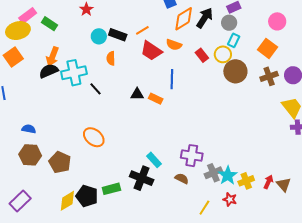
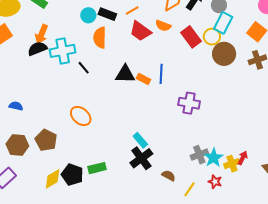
cyan rectangle: (234, 40) -> (223, 23), size x1.5
red rectangle: (202, 55) -> (191, 37), size x1.5
orange semicircle: (111, 58) -> (100, 38), size x1.5
blue line: (172, 79) -> (161, 74), moved
black triangle: (137, 94) -> (125, 74), size x1.5
brown hexagon: (30, 155) -> (17, 145), moved
purple cross: (192, 156) -> (189, 103), moved
black cross: (142, 178) -> (141, 158), moved, turned 30
brown semicircle: (182, 179) -> (169, 176), moved
red arrow: (268, 182) -> (243, 158), moved

